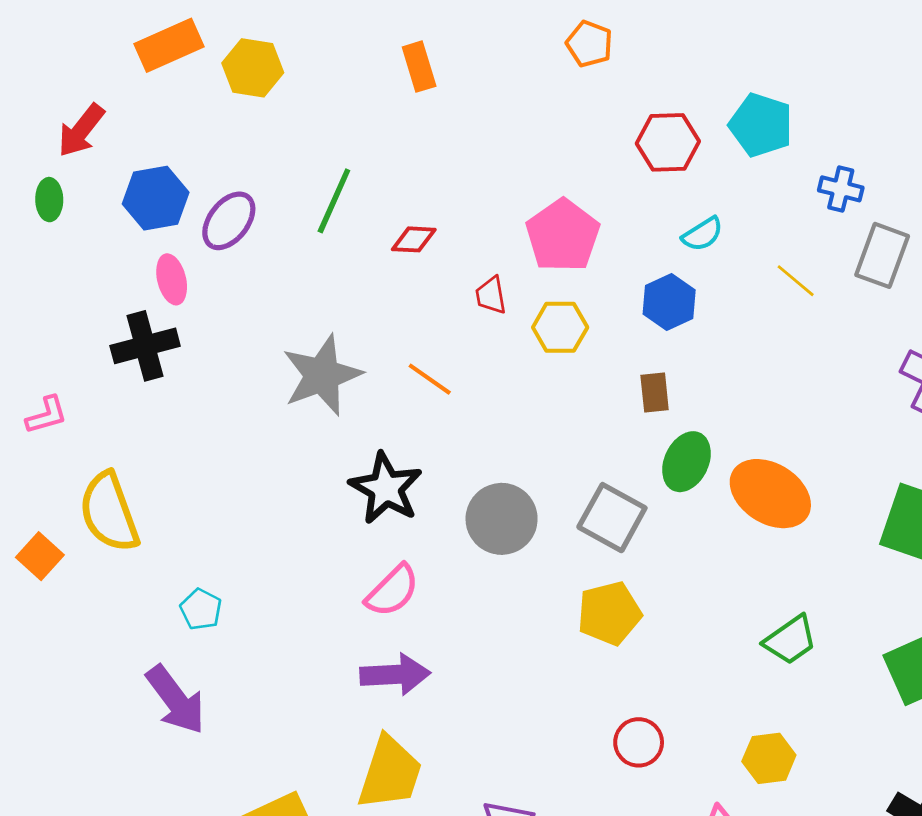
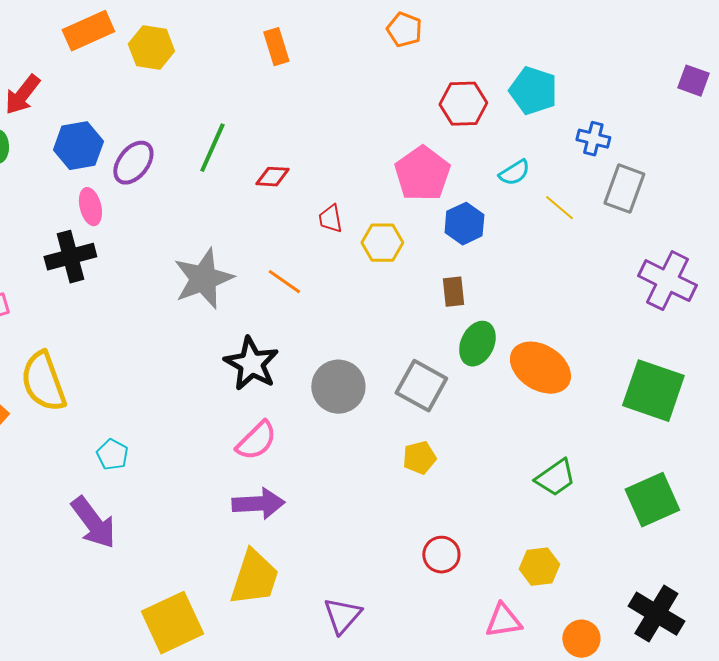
cyan semicircle: (702, 234) -> (514, 173), moved
pink pentagon: (563, 235) -> (422, 174), moved
yellow pentagon: (609, 613) -> (419, 458), size x0.7

